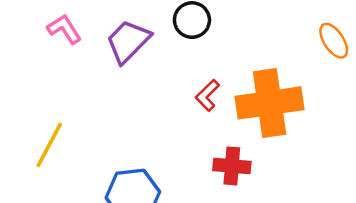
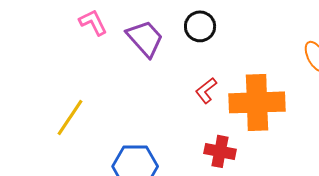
purple trapezoid: (128, 41) -> (145, 38), turned 87

